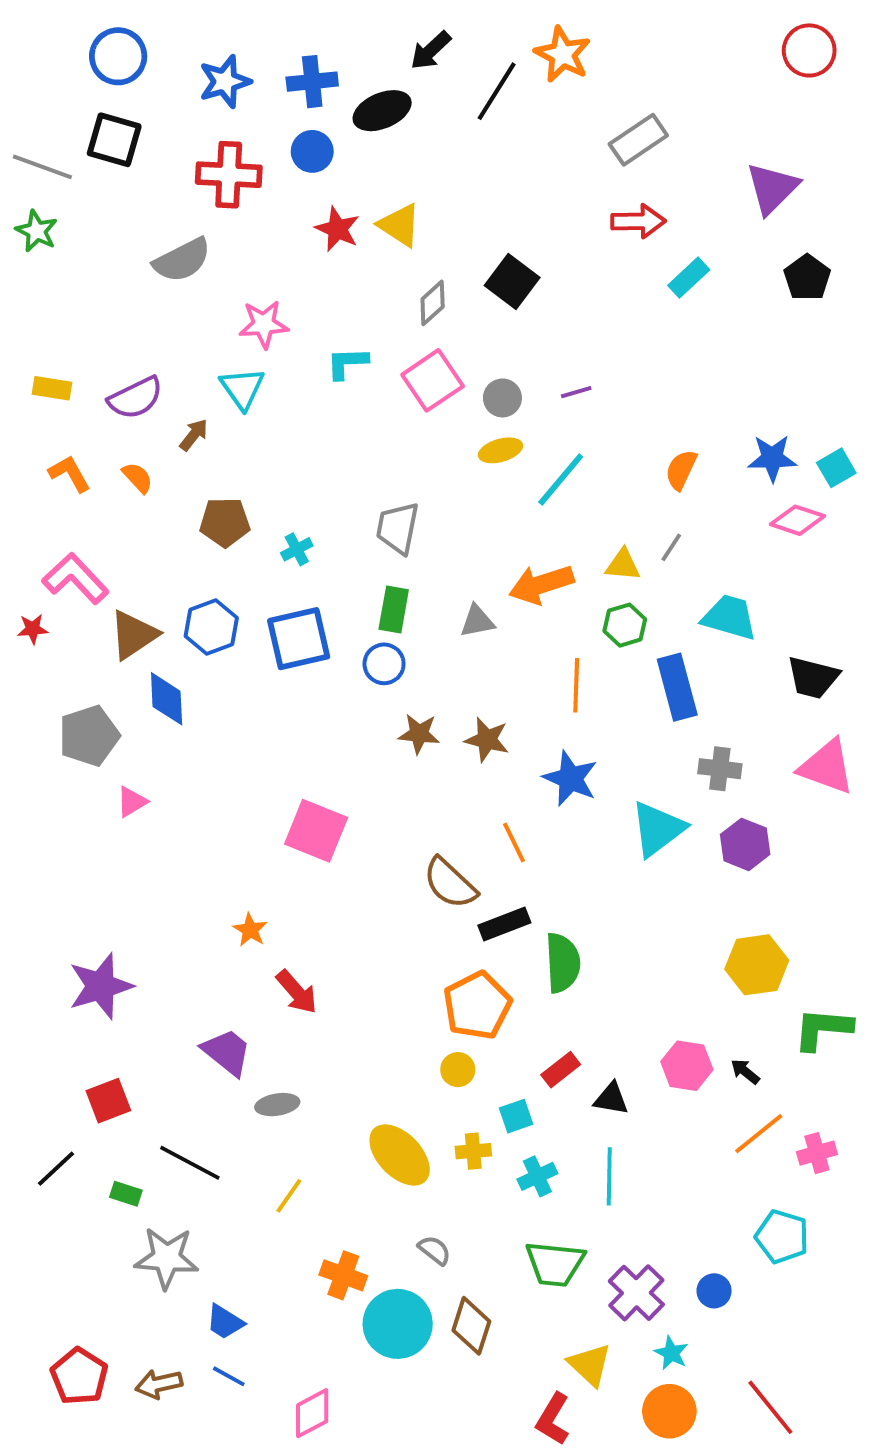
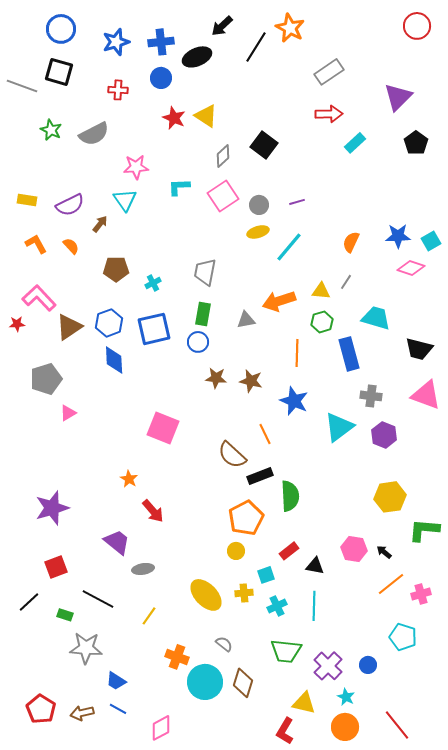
red cross: (229, 175) -> (118, 90), size x0.6
green star: (37, 231) -> (51, 130), moved
blue diamond: (167, 699) -> (114, 360), moved
yellow triangle: (590, 1365) -> (304, 703), turned -30

